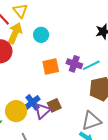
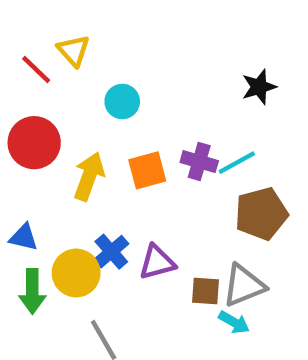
yellow arrow: (15, 33) -> (89, 176), moved
brown square: (54, 105) -> (206, 291), moved, turned 32
purple triangle: (42, 111) -> (157, 262), moved, turned 30

